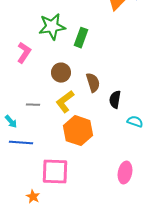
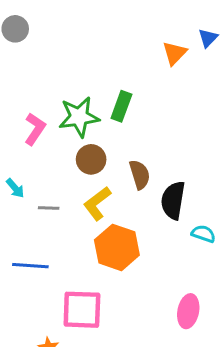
green star: (52, 27) -> (79, 117), moved
black semicircle: (115, 100) -> (173, 200), size x1.4
cyan arrow: (11, 122) -> (15, 188), moved

